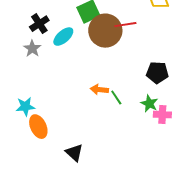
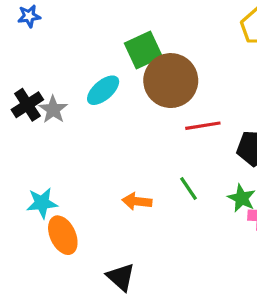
black cross: (39, 24) -> (27, 105), moved
red line: (125, 25) -> (203, 126), moved
orange arrow: (99, 90) -> (137, 201), moved

